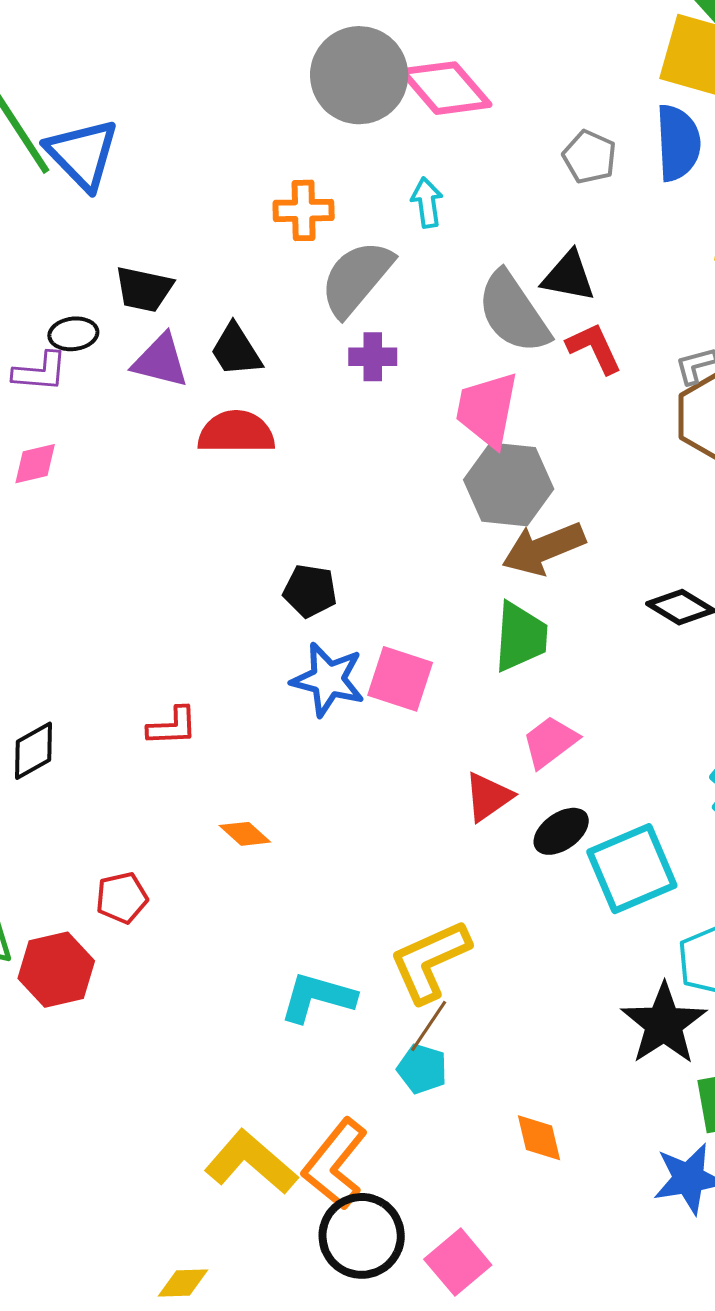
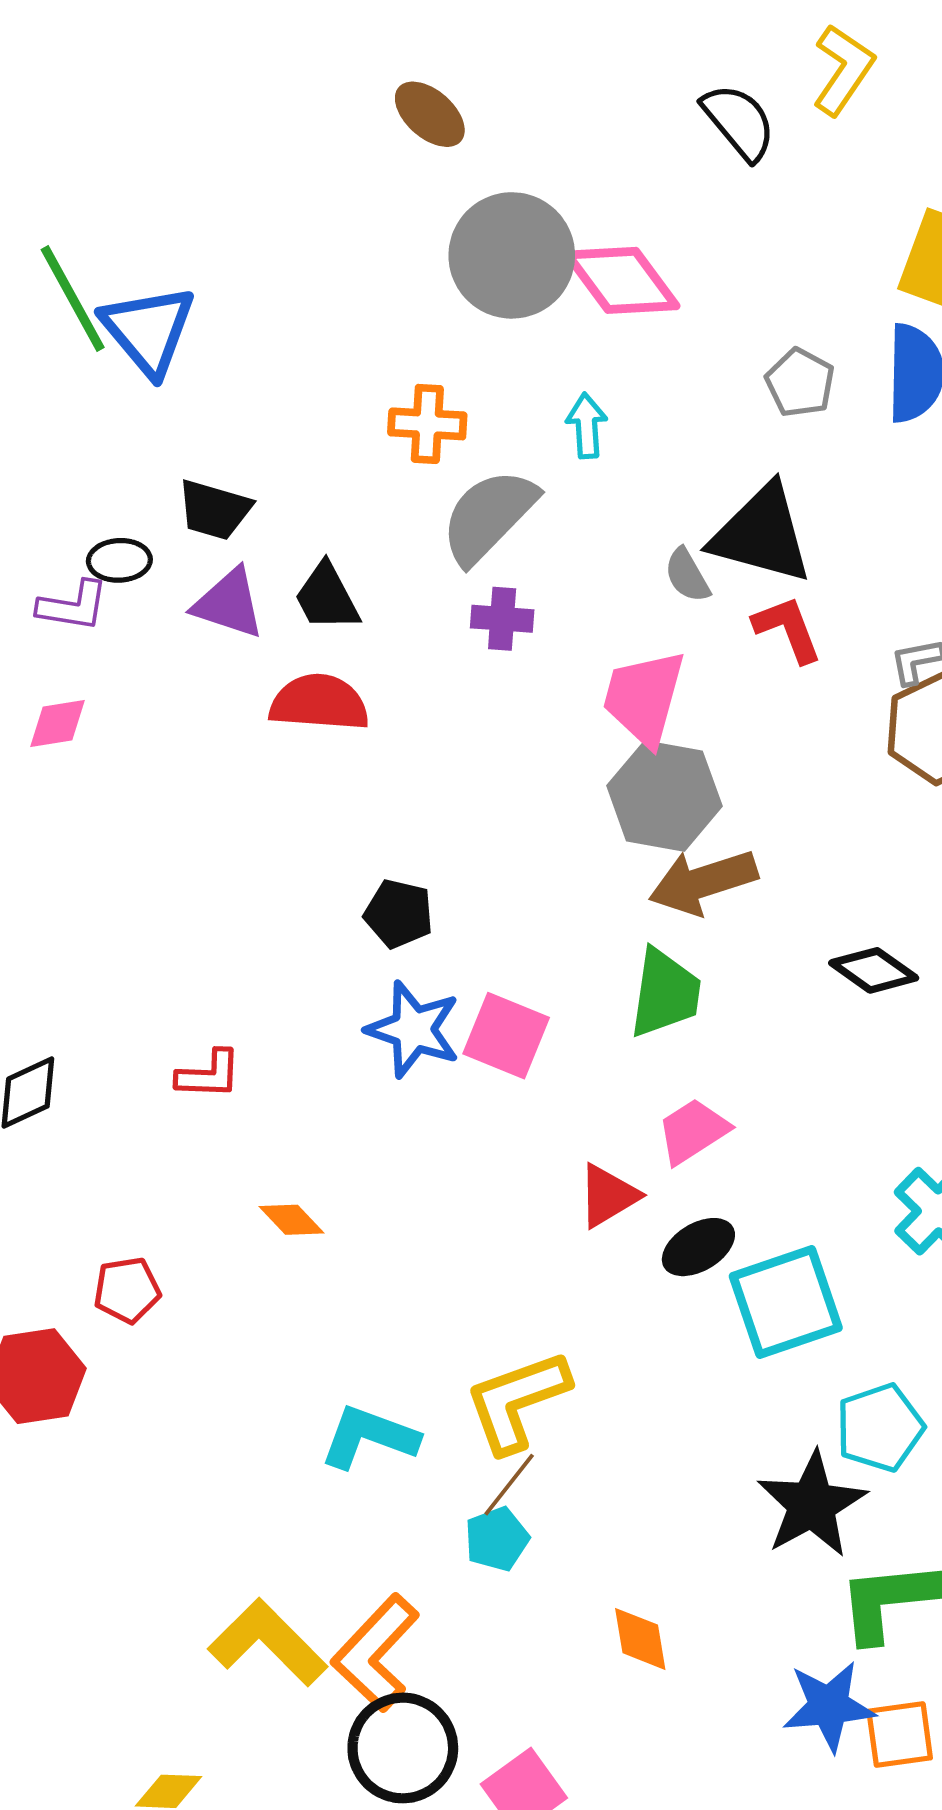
black triangle: (569, 276) -> (762, 534), size x1.5
gray semicircle: (513, 312) -> (687, 575), size x0.5
cyan pentagon: (422, 1069) -> (497, 1539), turned 30

